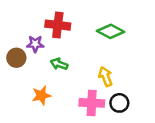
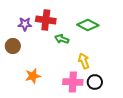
purple star: (35, 44) -> (25, 24), moved
green arrow: (59, 64) -> (62, 39), moved

